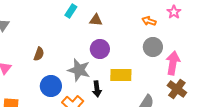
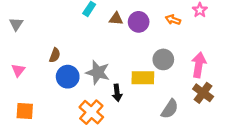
gray circle: (153, 47) -> (163, 59), moved
purple circle: (100, 49) -> (139, 22), moved
blue circle: (51, 86) -> (68, 77), moved

